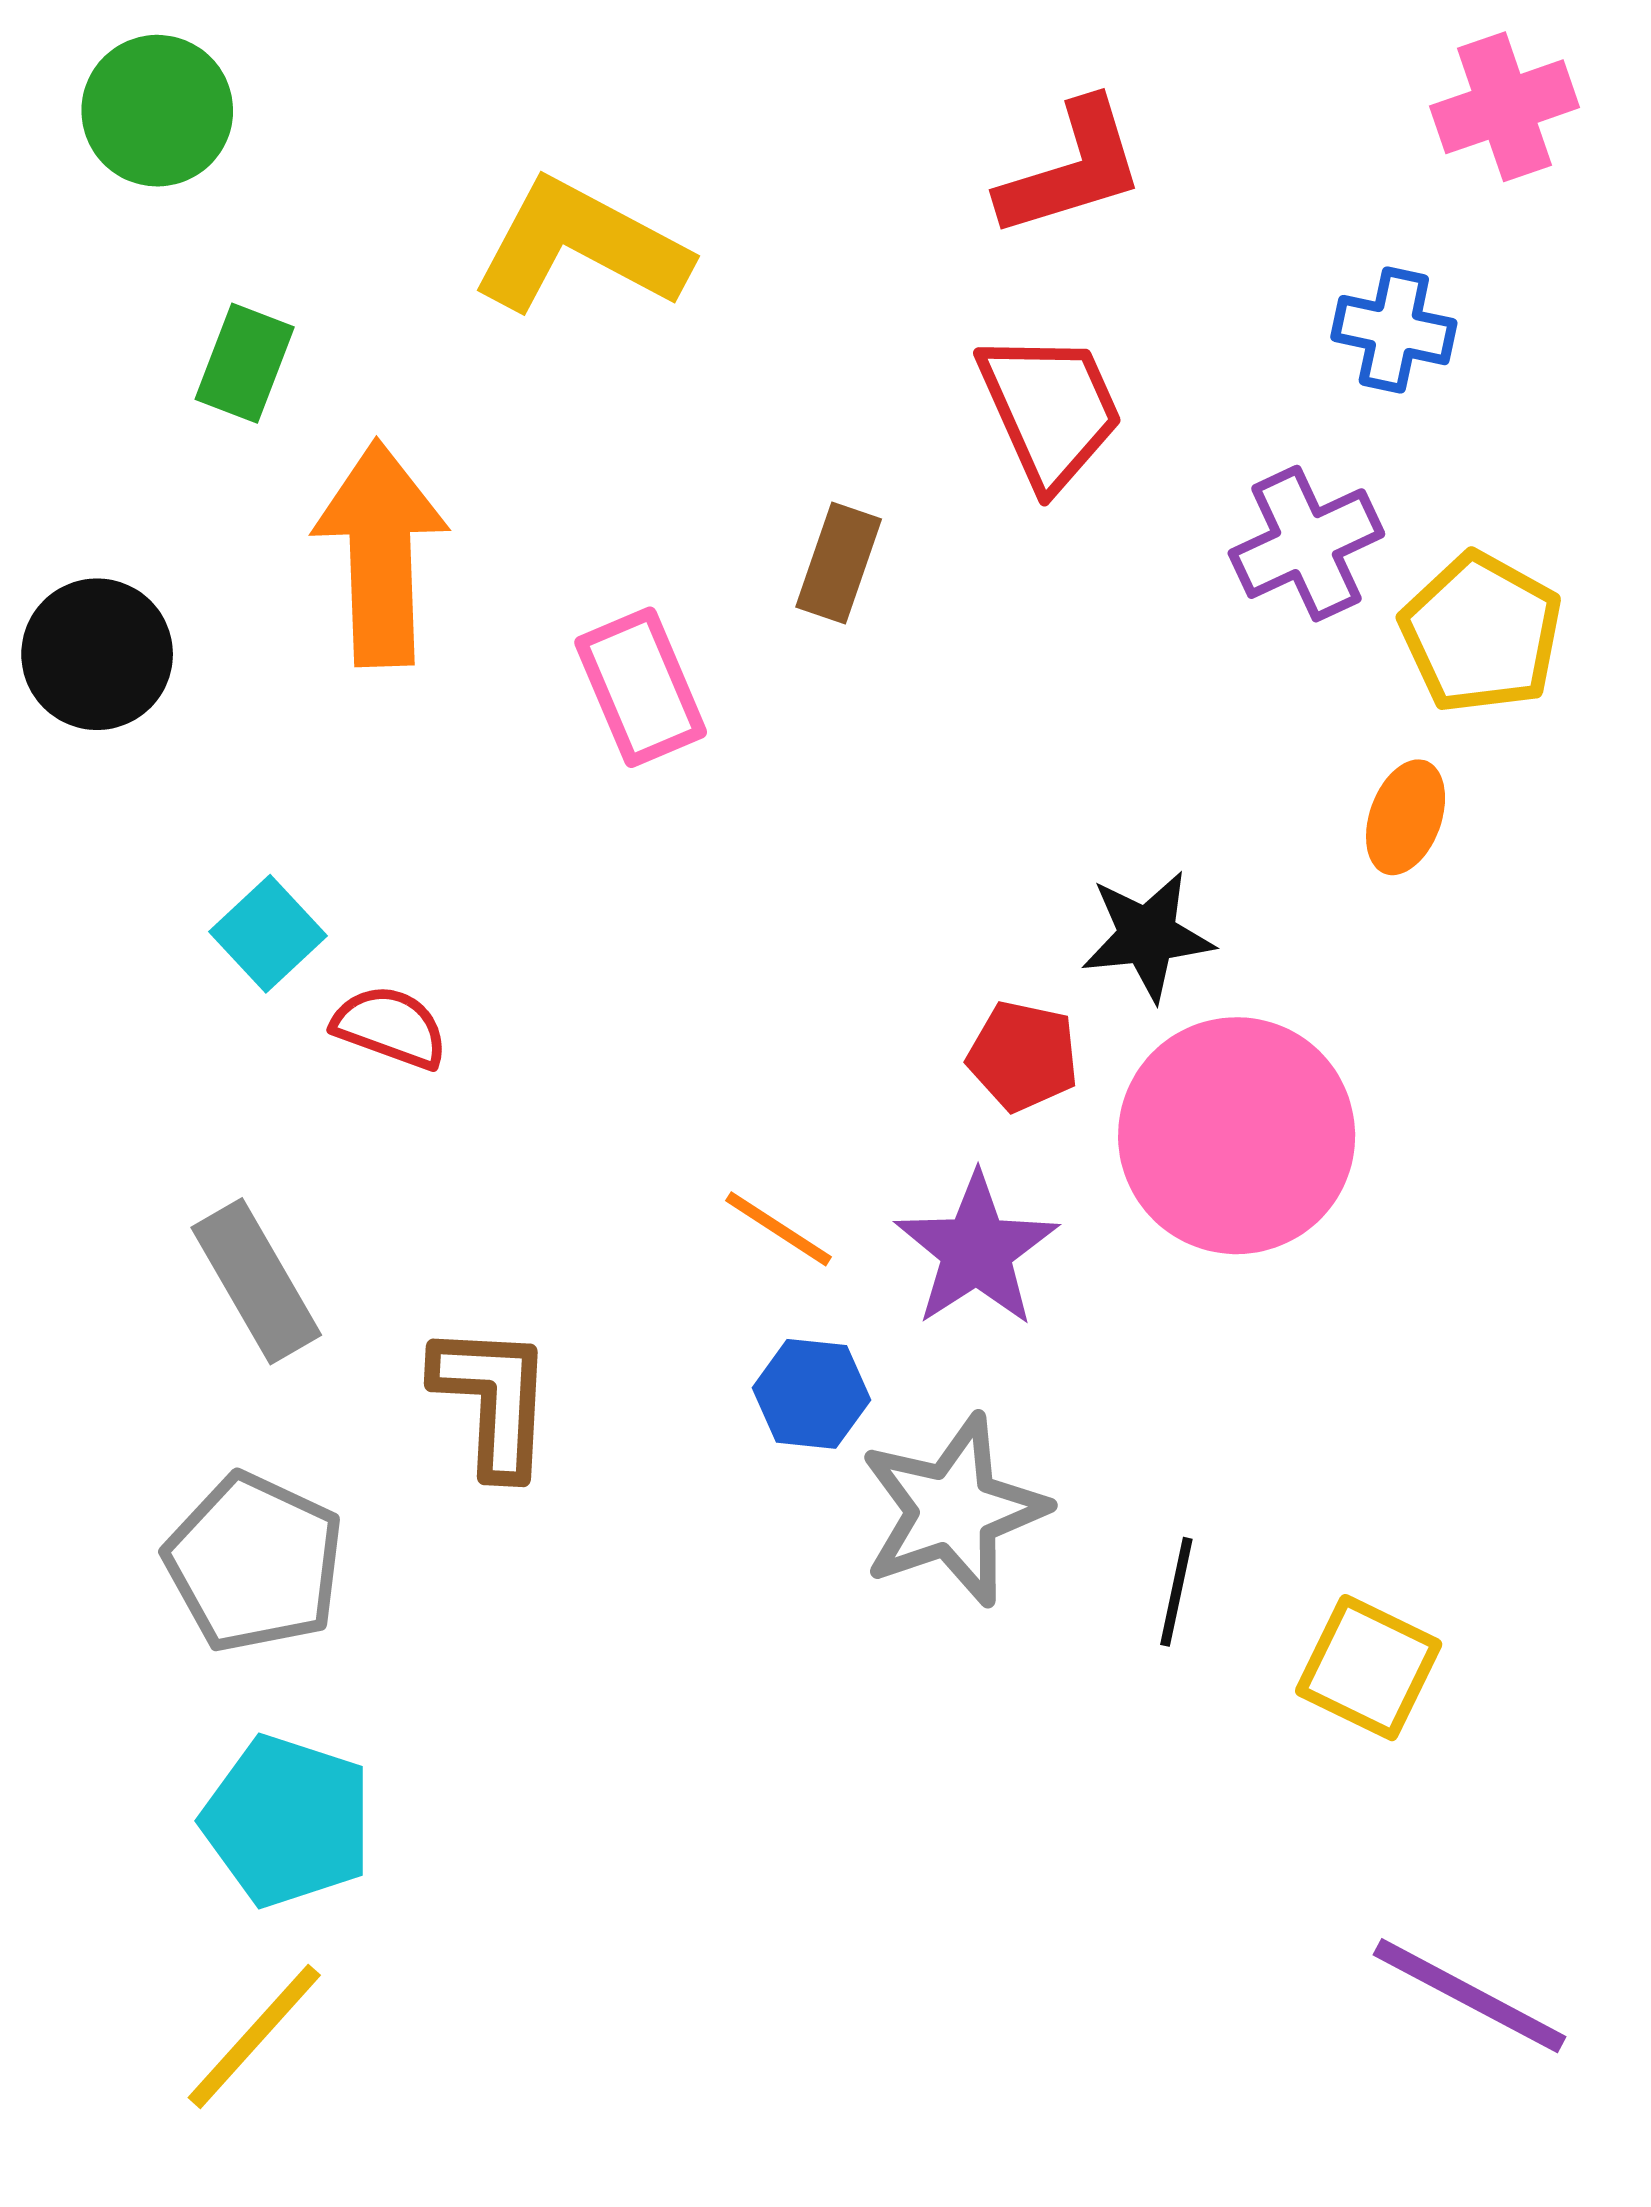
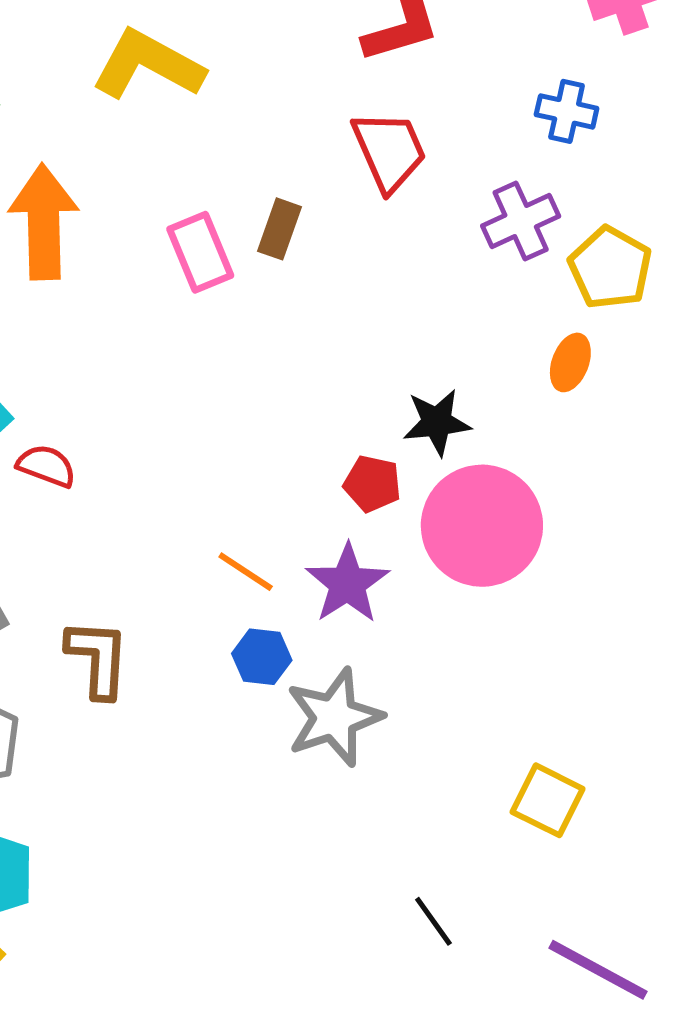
pink rectangle: (641, 687) -> (200, 252), moved
black line: (1176, 1592) -> (433, 921), moved, turned -48

